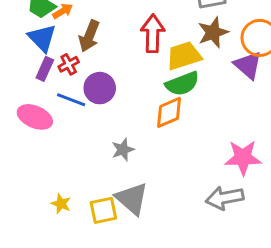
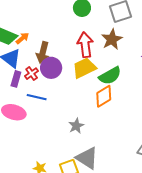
brown star: (213, 32) -> (112, 39), moved
yellow trapezoid: (184, 56) -> (84, 68), moved
purple circle: (100, 88) -> (51, 68), moved

